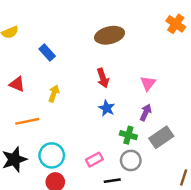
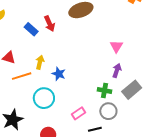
red arrow: (103, 78) -> (50, 24), moved
blue star: (107, 108) -> (59, 74), moved
orange line: (27, 121) -> (22, 76), moved
cyan circle: (52, 155) -> (44, 98), moved

